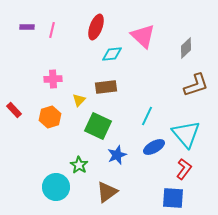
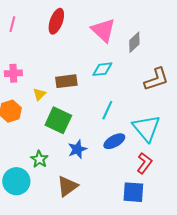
gray diamond: (186, 48) -> (134, 42), moved
cyan diamond: (112, 54) -> (102, 69), moved

